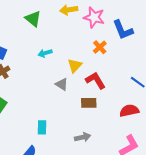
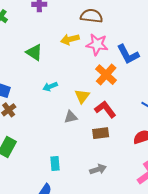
orange cross: (100, 47) -> (106, 75), size x1.5
gray triangle: (62, 84) -> (71, 117), turned -40

